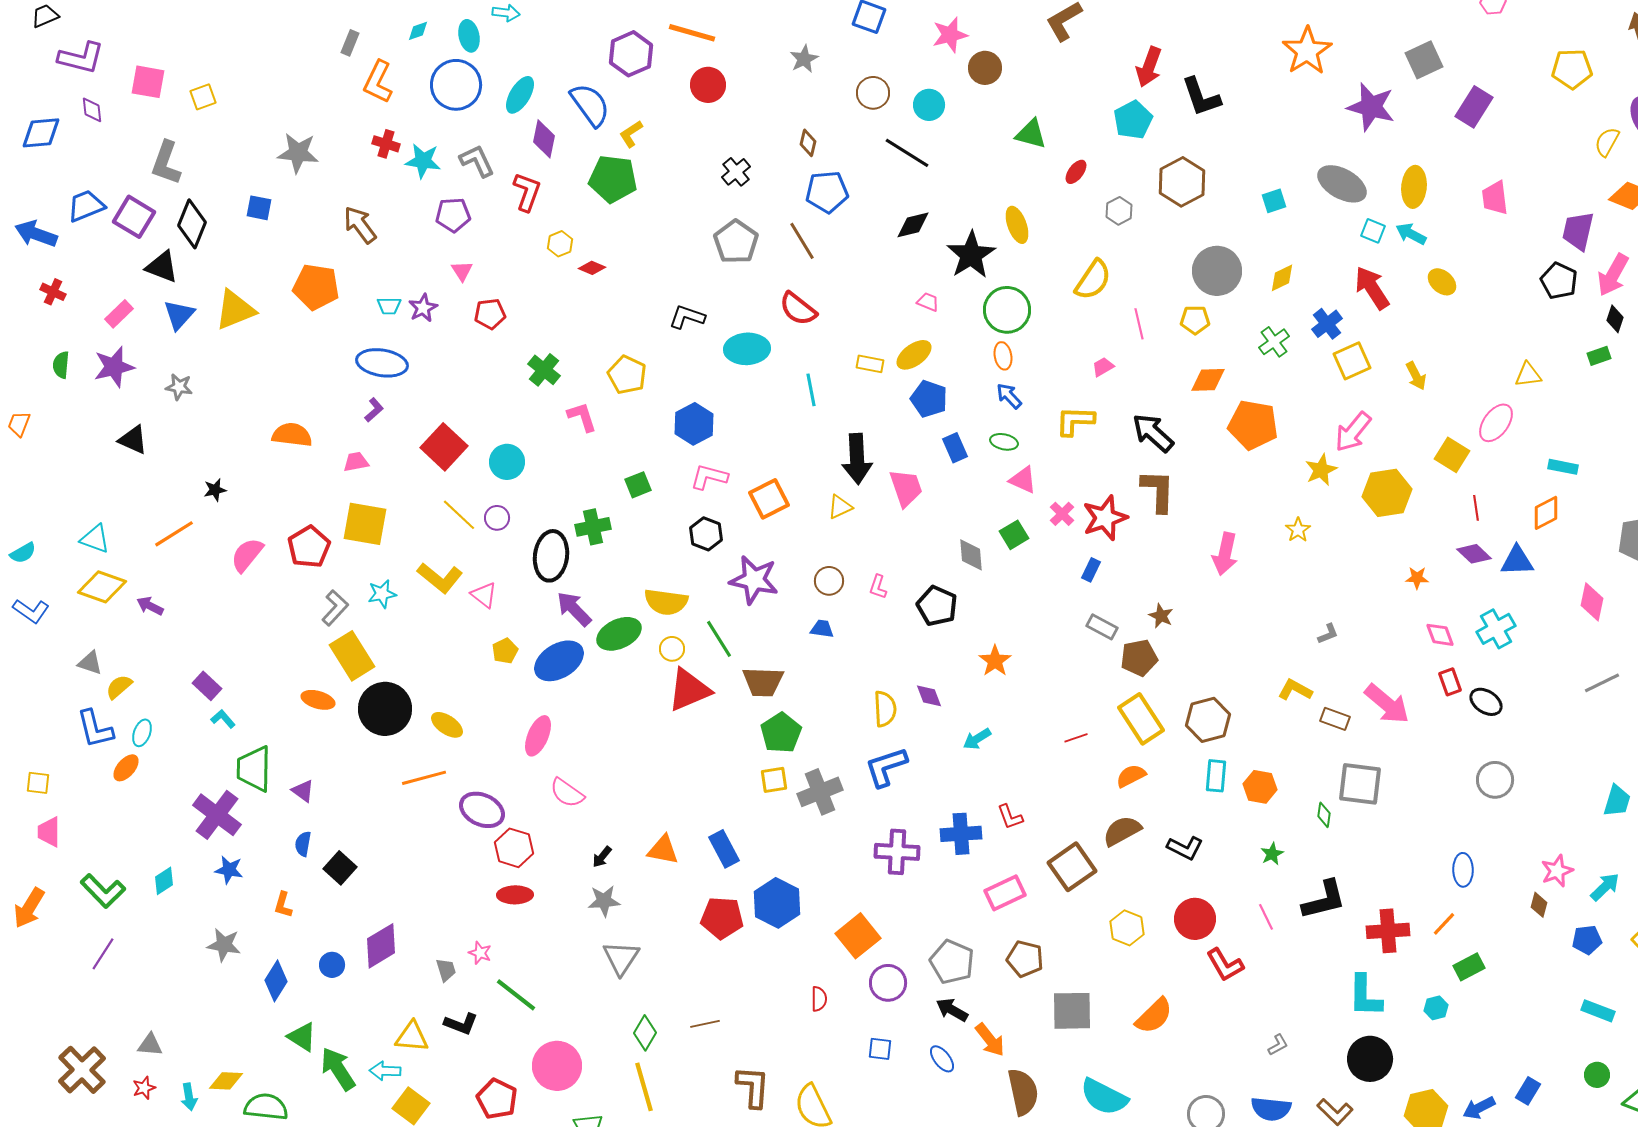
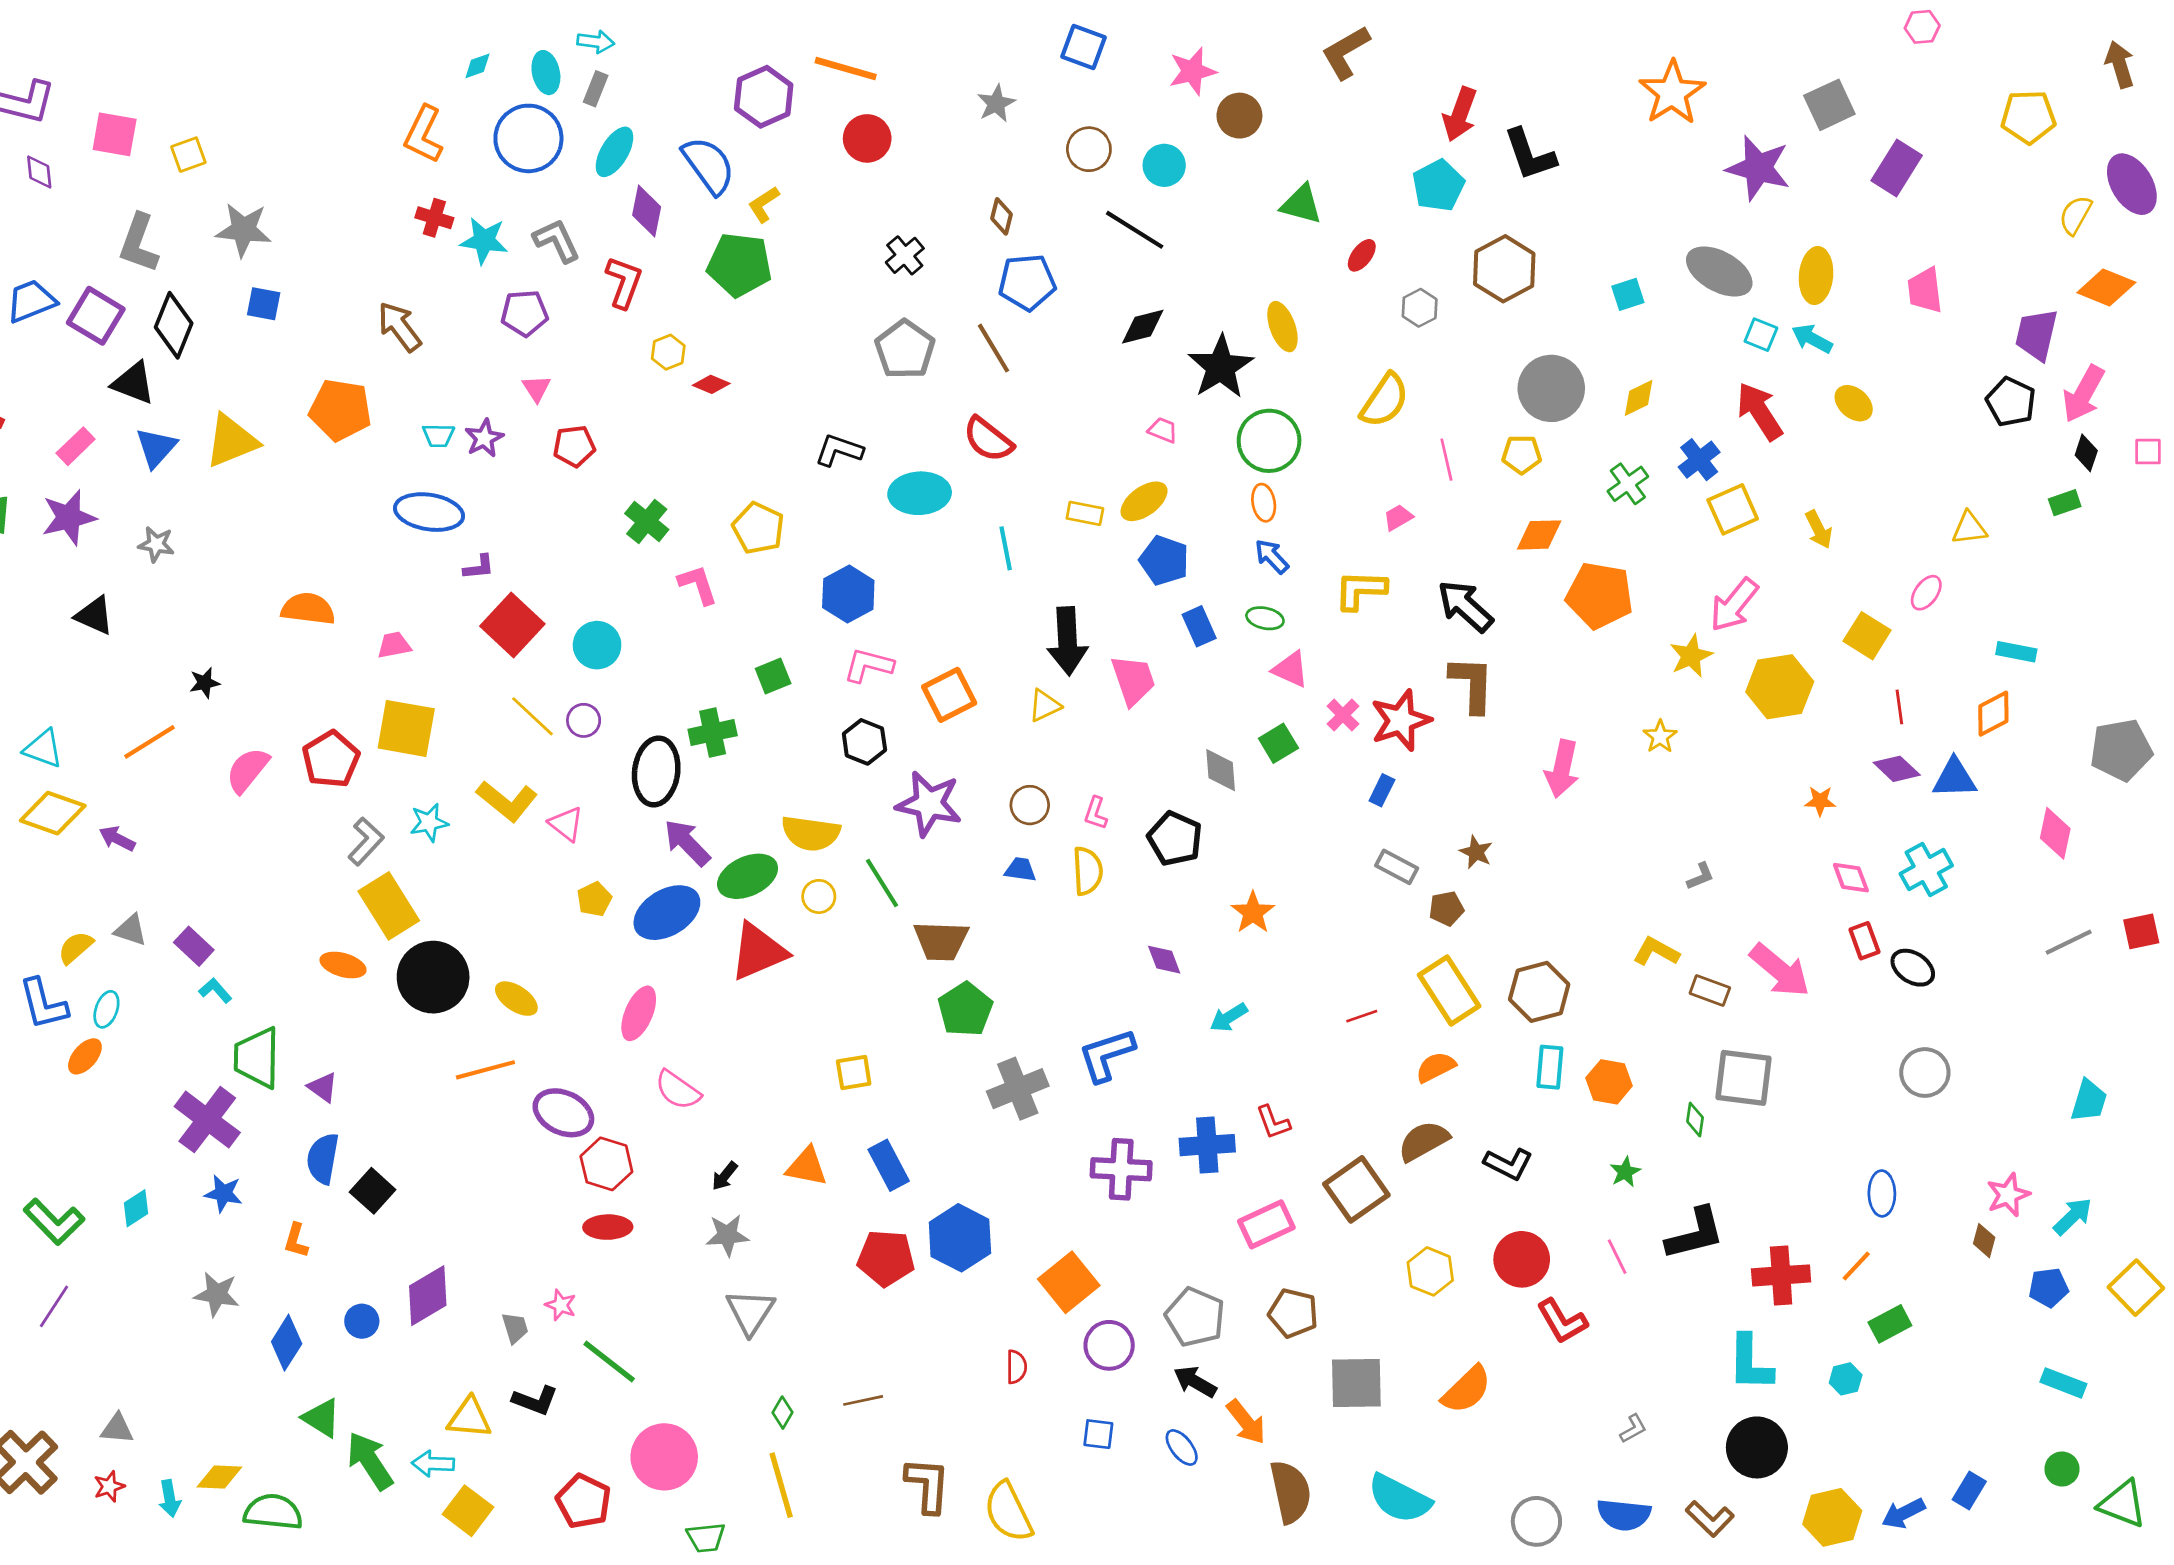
gray rectangle: (350, 43) -> (596, 89), moved
gray star: (298, 153) -> (244, 230), moved
purple L-shape: (374, 410) -> (479, 567), moved, turned 35
pink ellipse: (1496, 423) -> (1926, 593), size x0.7
brown pentagon: (1139, 658) -> (1446, 909), size x0.7
gray triangle: (90, 663) -> (131, 930), moved
red triangle: (689, 690) -> (758, 952), moved
yellow semicircle: (885, 709) -> (1088, 871), moved
yellow square: (774, 780) -> (854, 1073), moved
blue semicircle: (303, 844) -> (323, 1159), size x1.5
green diamond: (645, 1033) -> (782, 1413), size x0.7

